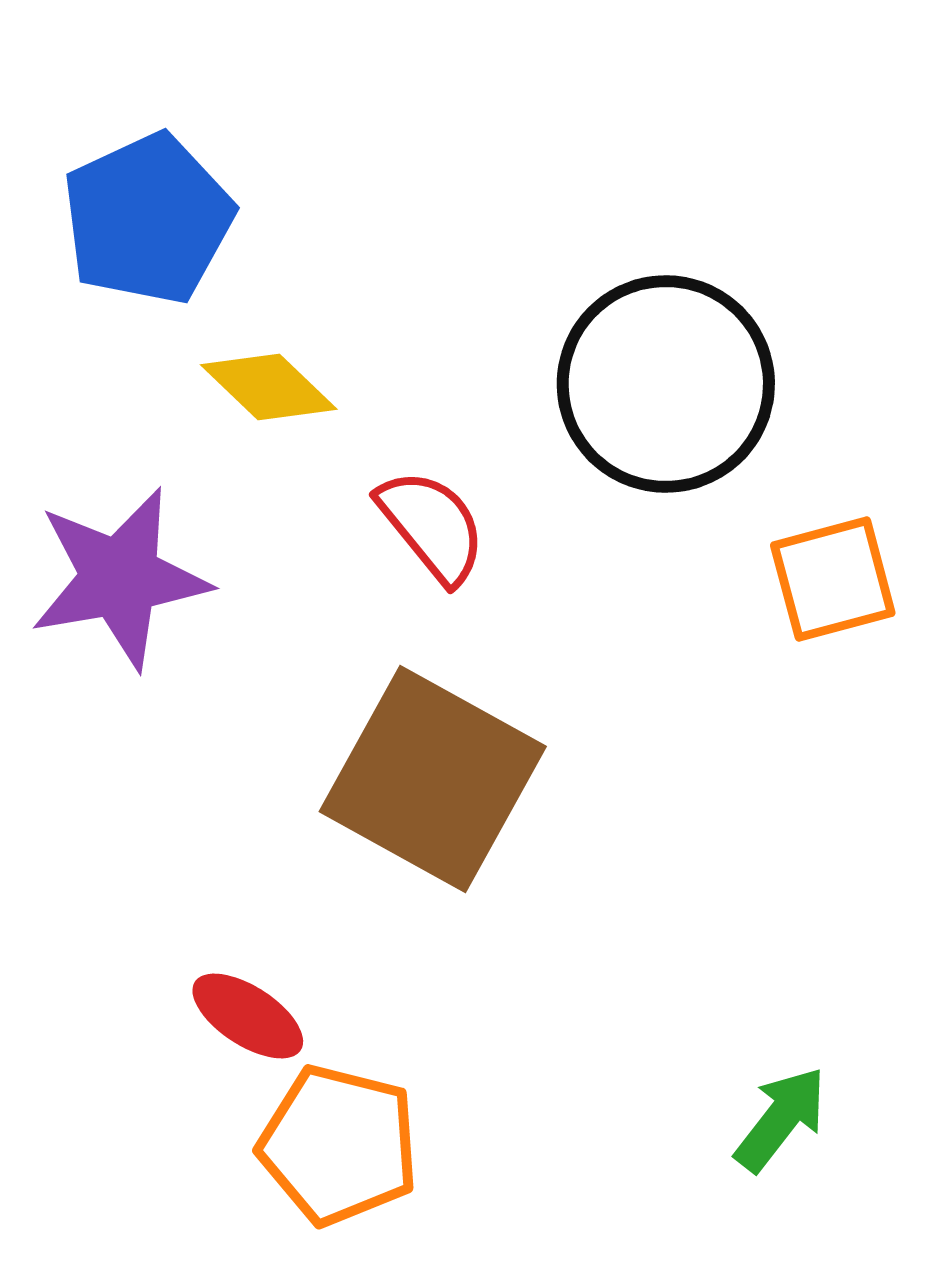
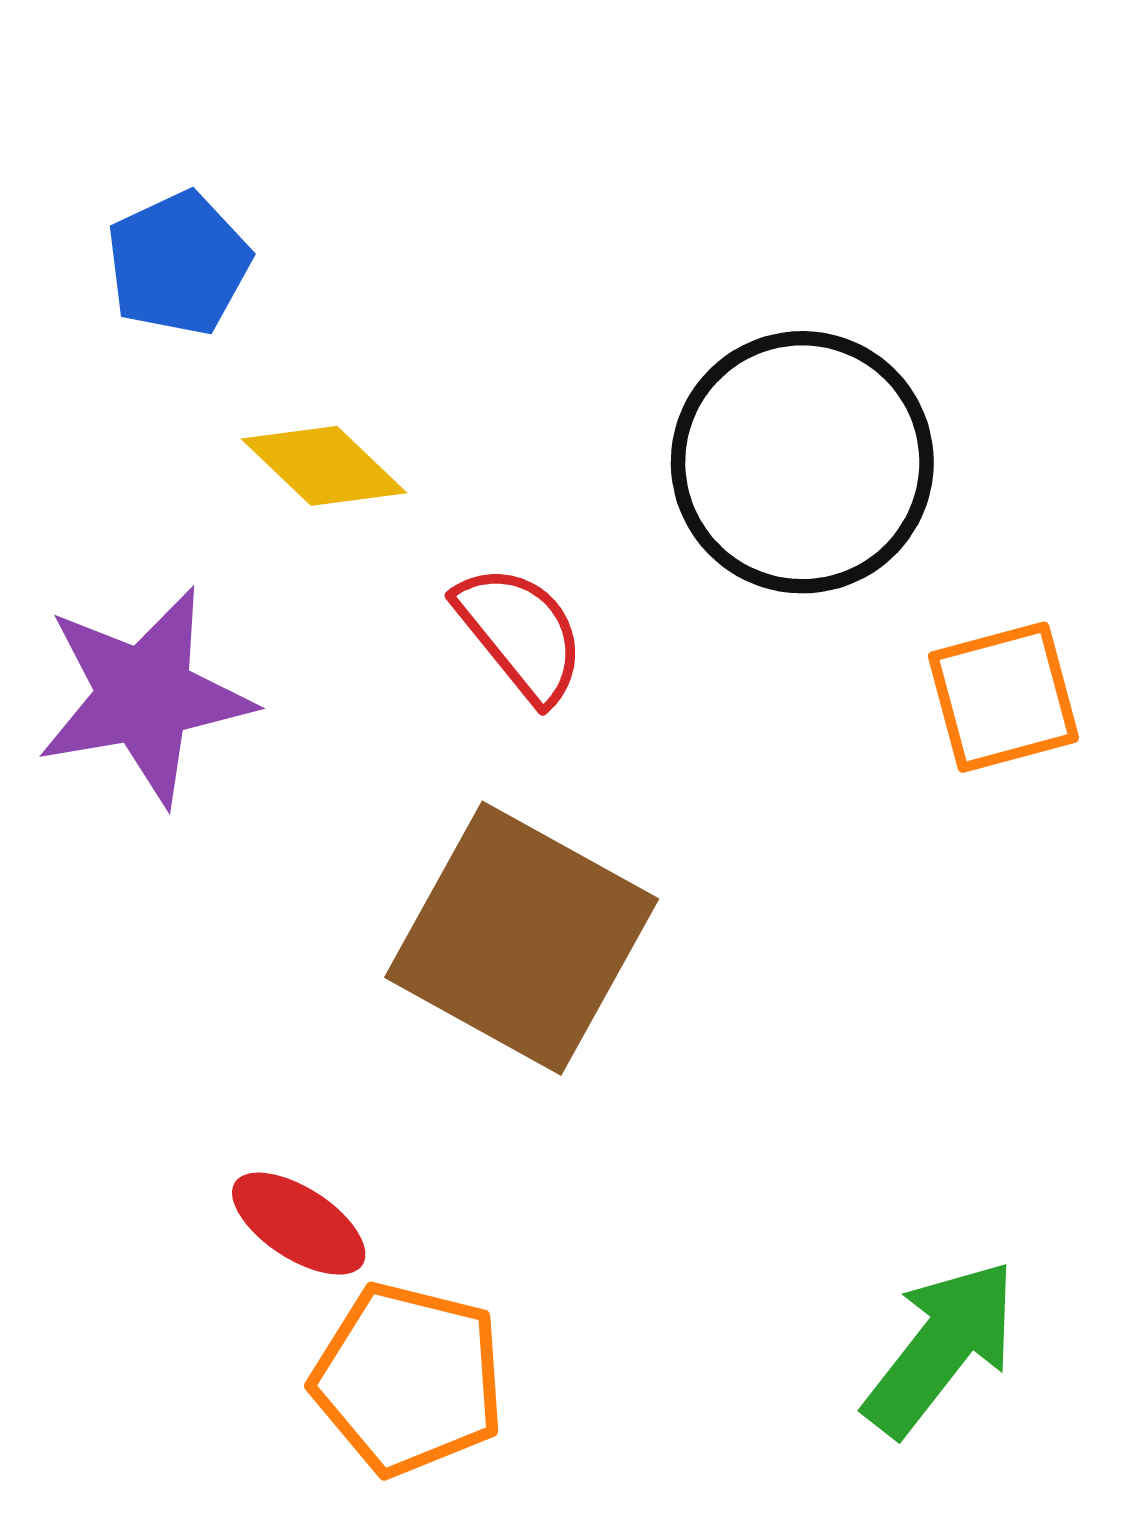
blue pentagon: (148, 219) -> (178, 263), size x0.7
green arrow: (781, 1119) -> (941, 1348), size x1.4

